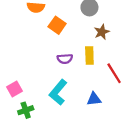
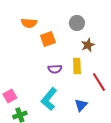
orange square: (57, 25) -> (48, 39), turned 35
blue triangle: (94, 99) -> (81, 105), turned -40

